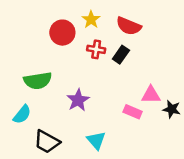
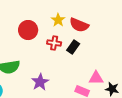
yellow star: (91, 20) -> (58, 20), moved

